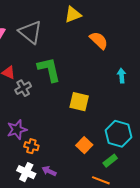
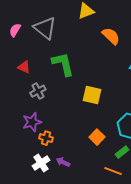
gray cross: (23, 88) -> (38, 91), moved
white cross: (26, 172) -> (41, 163), turned 30

